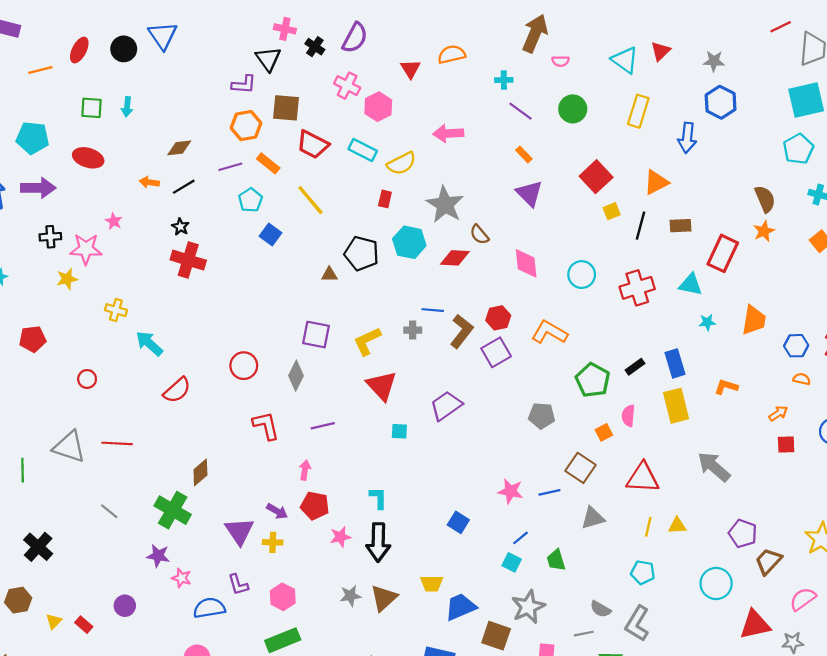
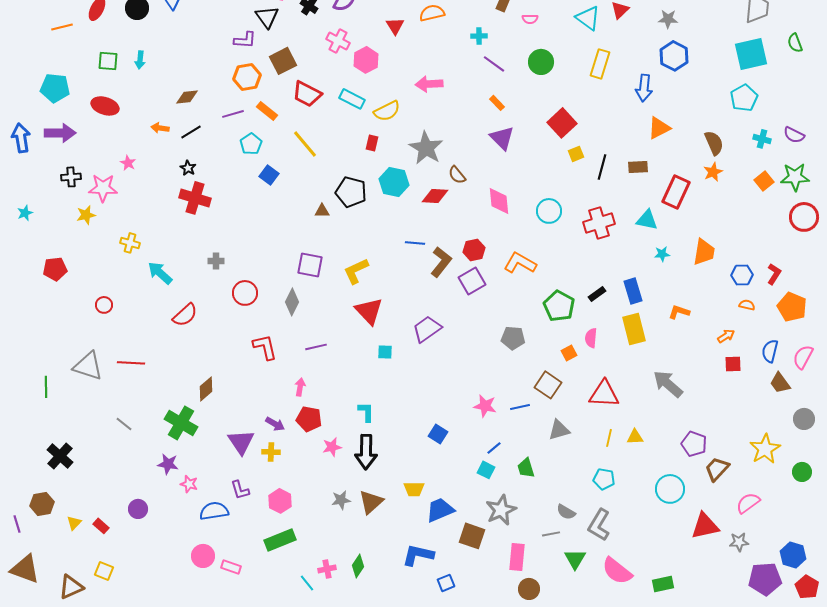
brown square: (286, 108) -> (283, 61), turned -32
orange triangle: (656, 182) -> (659, 128), moved
gray cross: (413, 330) -> (216, 261), moved

